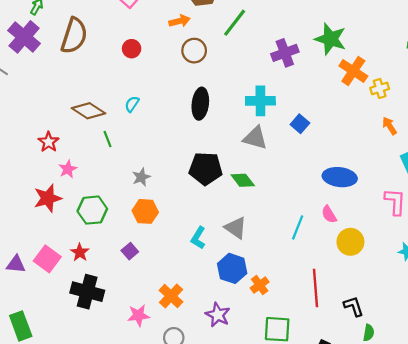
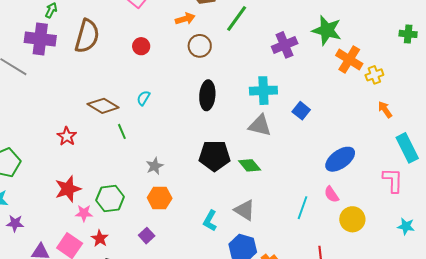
purple cross: (24, 37) -> (40, 39), turned -32
pink star: (68, 169) -> (84, 213), moved, turned 30
blue ellipse: (340, 177) -> (340, 159), turned -40

